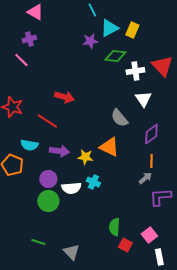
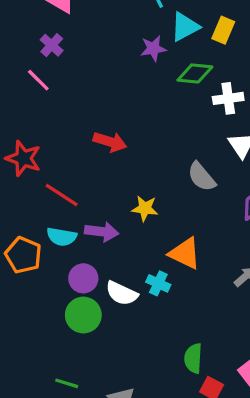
purple cross: (29, 39) -> (52, 45), turned -32
red line: (47, 121) -> (62, 195), moved
cyan semicircle: (29, 145) -> (62, 237), moved
orange triangle: (109, 147) -> (185, 253), moved
yellow star: (85, 157) -> (145, 208), moved
white semicircle: (71, 188) -> (122, 293), turned 30

